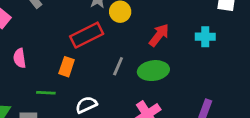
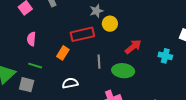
gray line: (118, 66) -> (99, 62), turned -40
green line: (46, 93) -> (35, 66), moved

